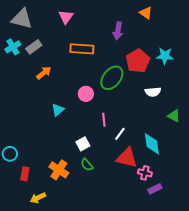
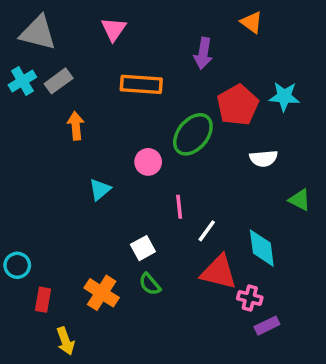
orange arrow: (44, 73) -> (76, 126), turned -56
yellow arrow: (38, 198) -> (65, 341), turned -84

